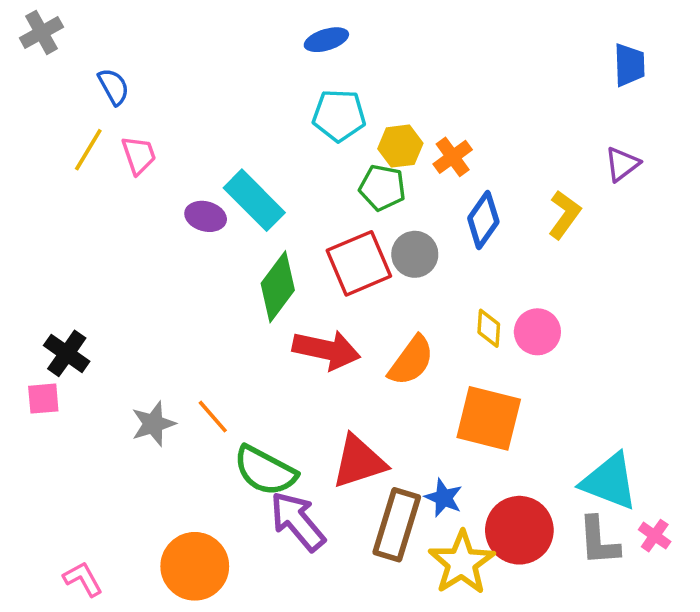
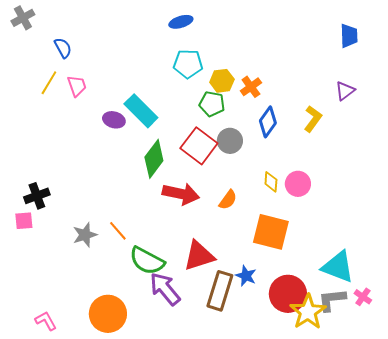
red square: (359, 263) -> (199, 146), turned -30
black cross: (67, 353) -> (37, 196), turned 35
orange semicircle: (411, 361) -> (228, 200), size x0.7
gray L-shape: (599, 541) -> (332, 300), turned 88
yellow star: (462, 563) -> (308, 312), moved

